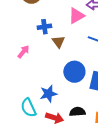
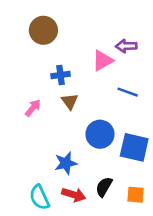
brown triangle: (58, 42) -> (70, 101), moved
cyan semicircle: (28, 108) -> (39, 197), moved
black semicircle: (77, 112) -> (104, 187), turned -56

